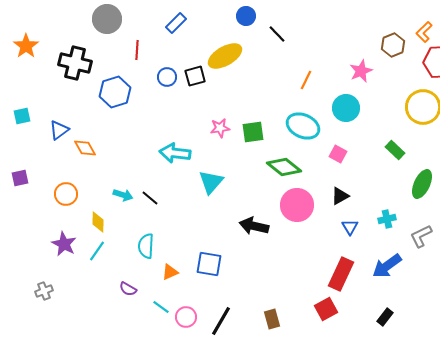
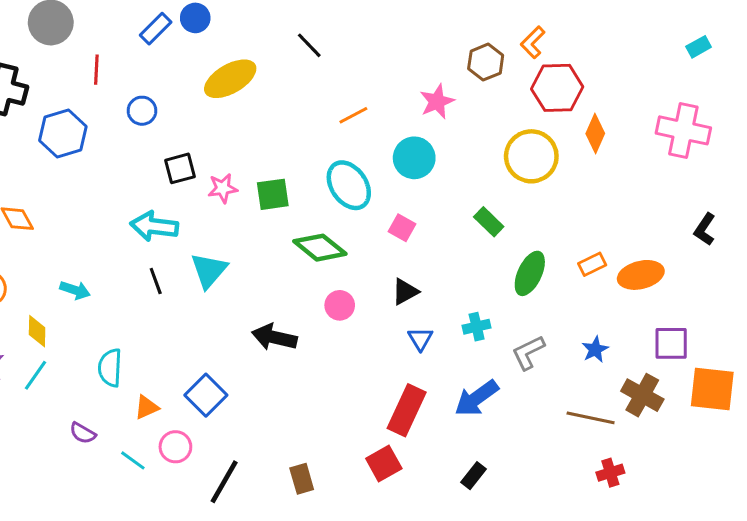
blue circle: (246, 16) -> (195, 18), moved
black square: (195, 76) -> (180, 168), moved
orange line: (306, 80) -> (353, 115), turned 36
cyan ellipse: (303, 126) -> (349, 185), turned 32
black line: (150, 198) -> (156, 281), moved, turned 30
pink circle: (297, 205) -> (340, 305), size x0.6
blue square: (209, 264) -> (206, 395), turned 36
pink circle: (186, 317) -> (175, 447), moved

